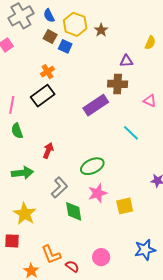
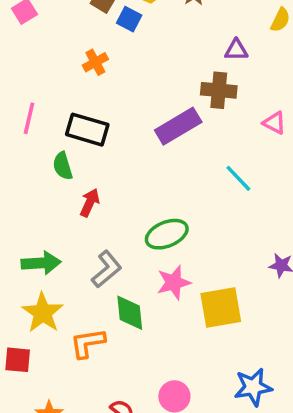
black rectangle: (43, 96) -> (87, 130), moved, turned 50
green semicircle: (17, 131) -> (63, 166), moved
green arrow: (22, 173) -> (41, 263), moved
yellow square: (125, 206) -> (221, 307), size x1.4
orange L-shape: (51, 255) -> (88, 343), moved, turned 100

